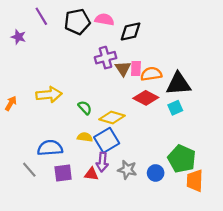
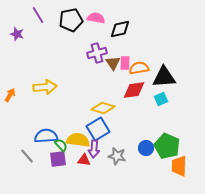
red diamond: (146, 98) -> (134, 90), turned -35
green semicircle: (85, 108) -> (61, 145), moved
yellow semicircle: (85, 137) -> (78, 140), moved, size x1.6
blue circle: (156, 173) -> (146, 148), moved

